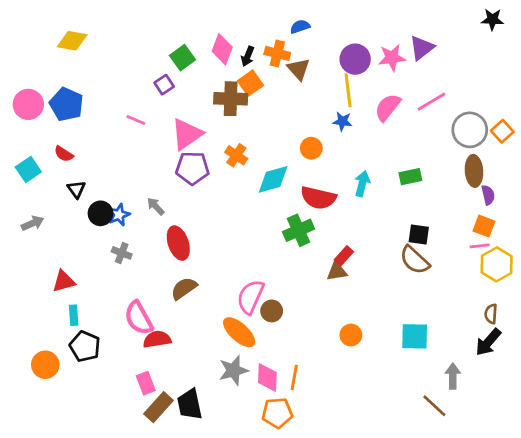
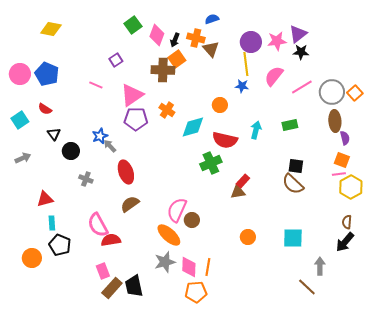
black star: (492, 19) -> (301, 52), moved
green square: (183, 58) -> (133, 25), moved
pink line: (432, 102) -> (302, 87), moved
blue star: (119, 215) -> (100, 136), moved

